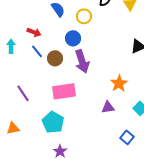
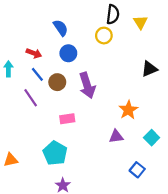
yellow circle: (84, 16) -> (104, 36), moved
blue circle: (73, 38) -> (68, 53), moved
pink rectangle: (64, 91) -> (67, 119), size x0.6
purple line: (23, 93) -> (31, 98), moved

